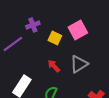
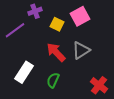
red arrow: (54, 66) -> (56, 52), size x1.5

